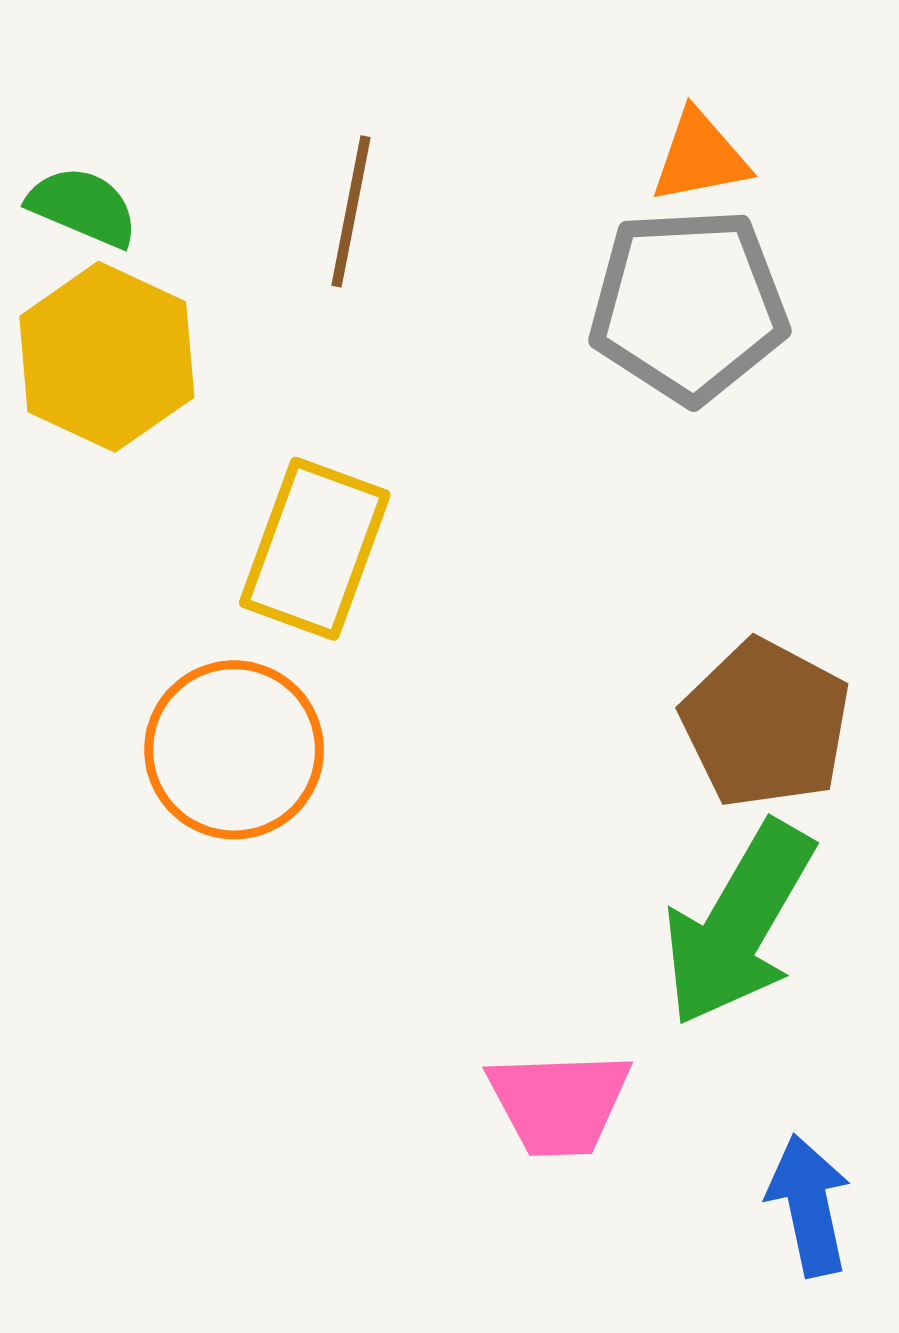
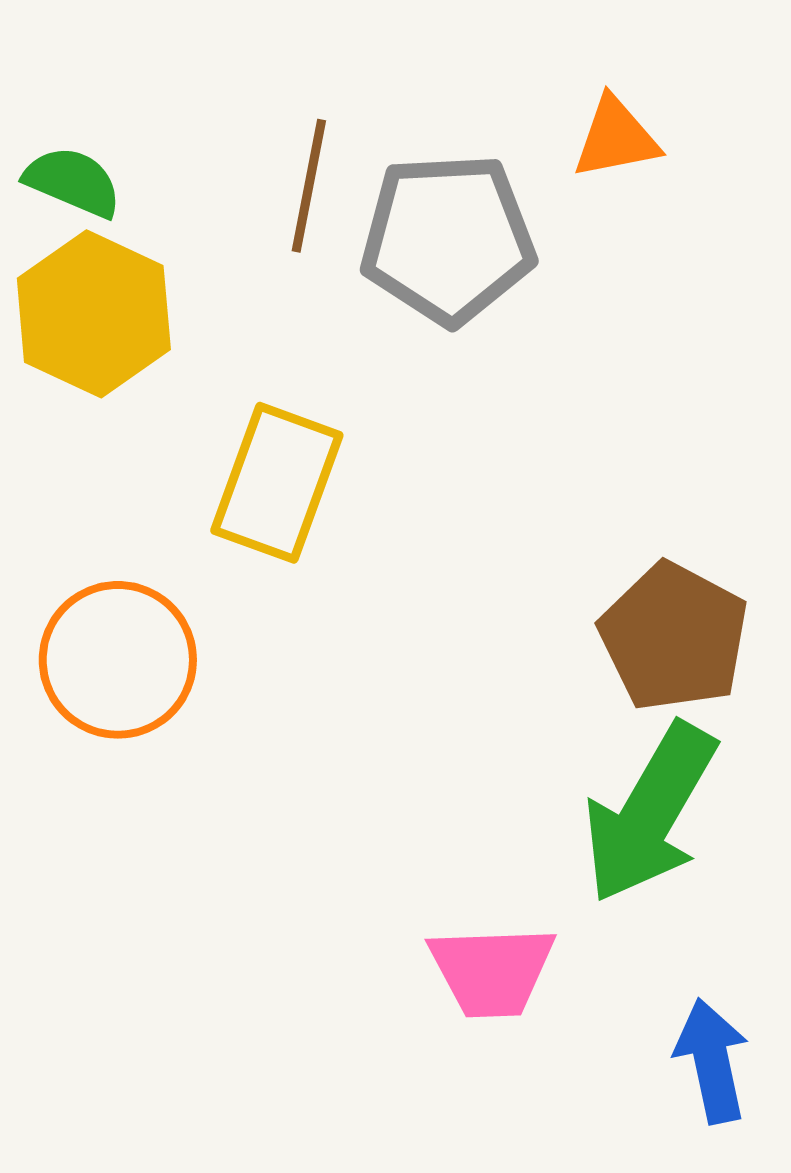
gray pentagon: (688, 306) -> (448, 239), moved
orange circle: (234, 750) -> (118, 660), moved

